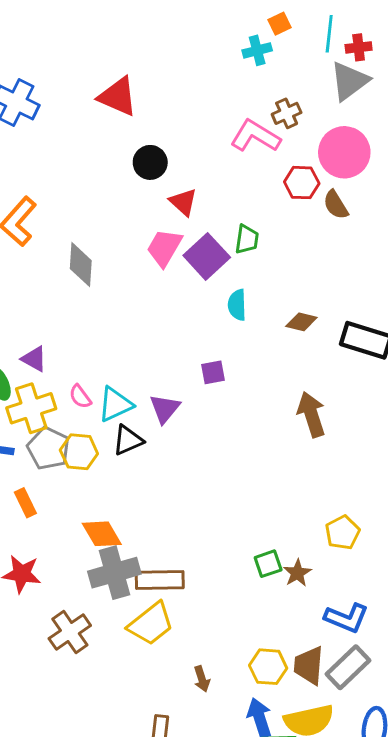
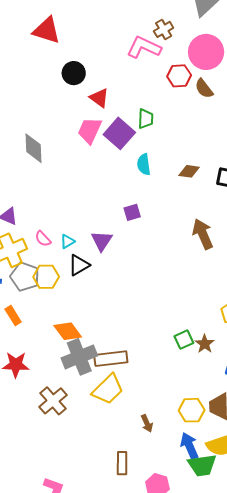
cyan triangle: (115, 404) -> (67, 241), size x0.6

